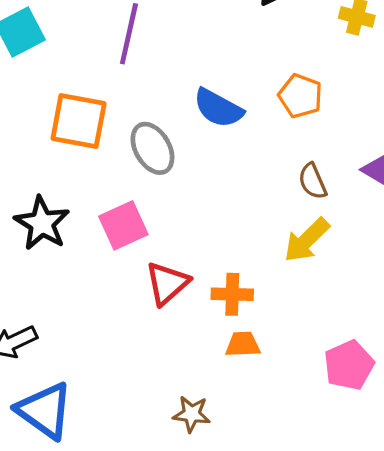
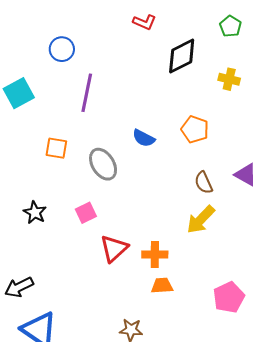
blue semicircle: (218, 108) -> (144, 138), size x0.7
orange square: (79, 121) -> (56, 148), size x0.6
black star: (42, 223) -> (35, 213), size x0.7
pink square: (123, 225) -> (86, 213), size x0.7

